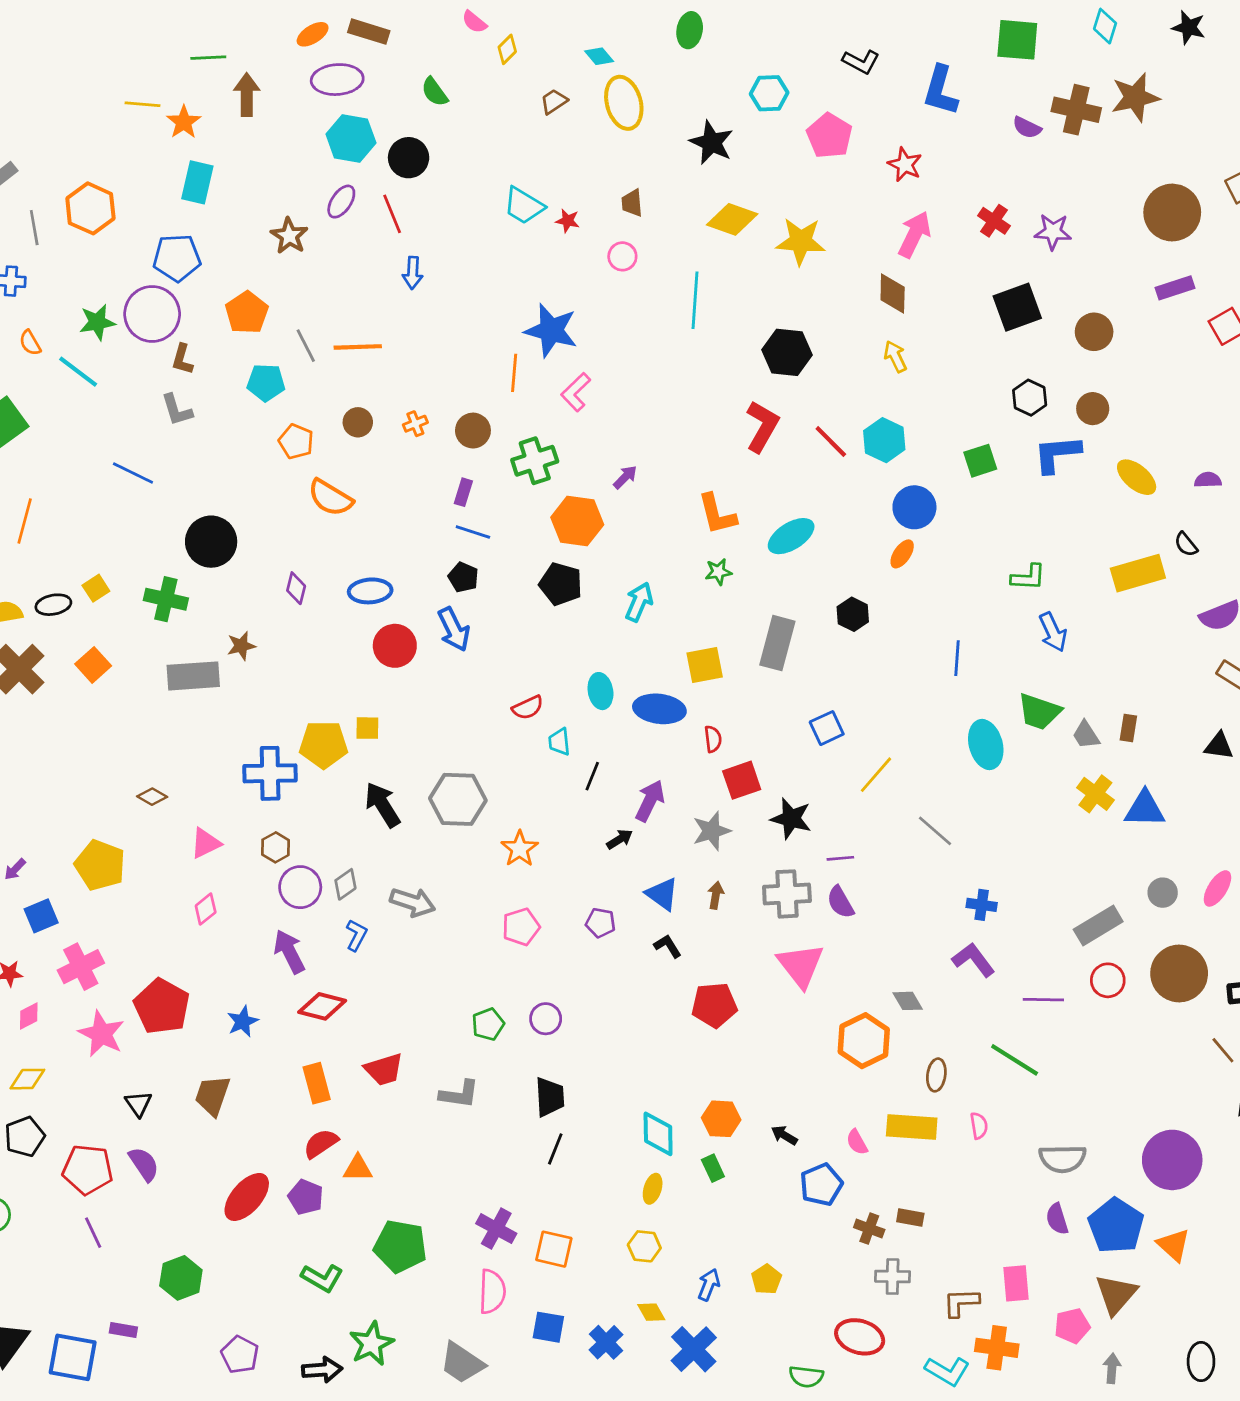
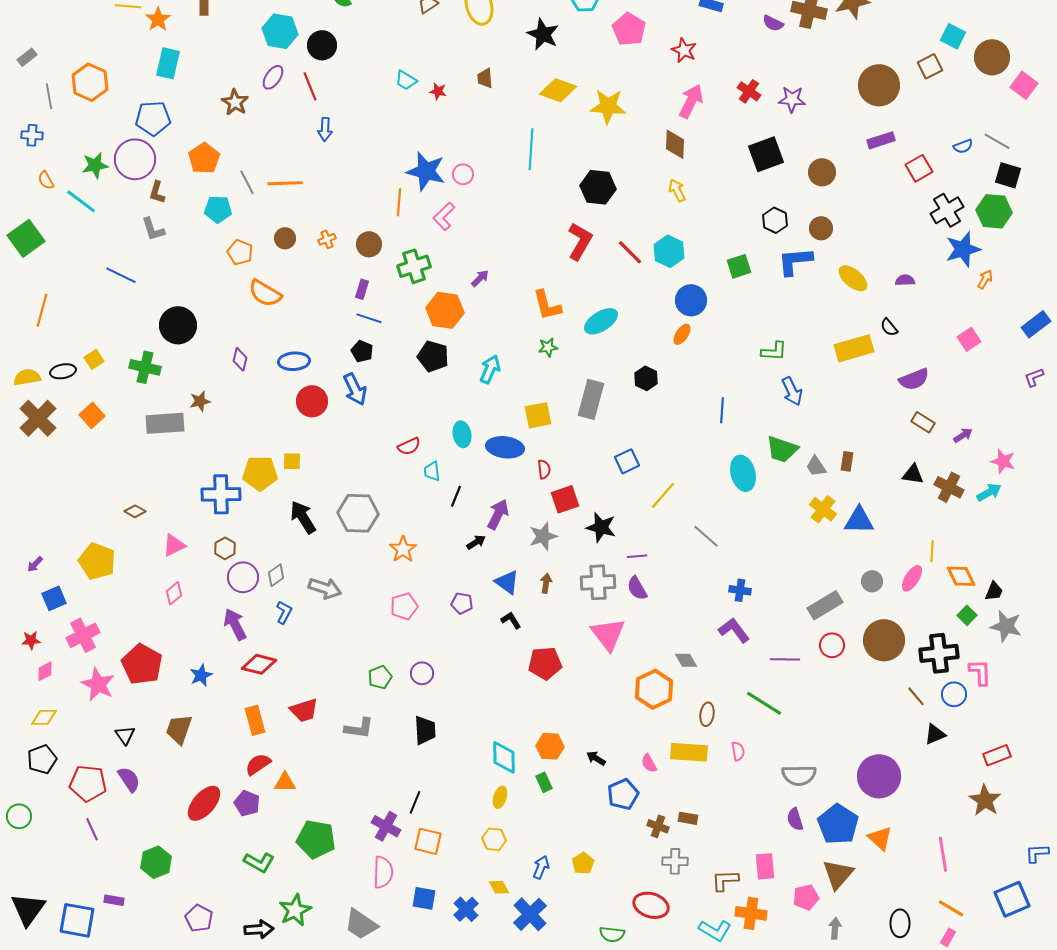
cyan trapezoid: (524, 206) -> (406, 80), size x0.7
pink circle: (622, 256) -> (463, 174), moved
black line: (555, 1149) -> (415, 802), moved

